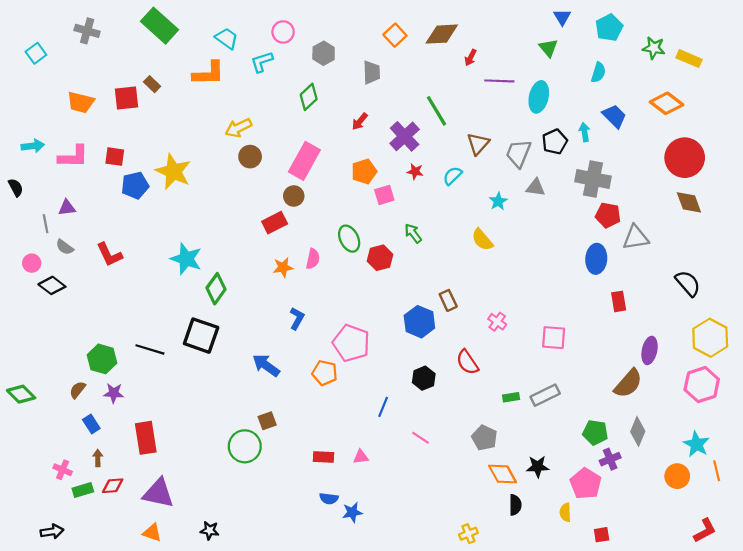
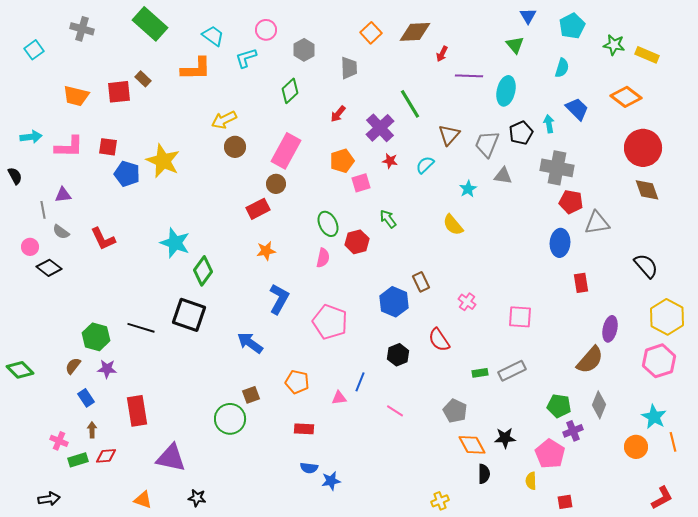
blue pentagon: (135, 185) -> (127, 174), turned 30
pink semicircle: (313, 259) -> (323, 258), moved
blue L-shape: (297, 318) -> (279, 299), size x1.4
orange pentagon: (325, 373) -> (297, 382), moved
pink triangle: (361, 457) -> (339, 398), moved
purple triangle: (158, 493) -> (171, 458), moved

